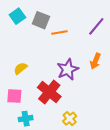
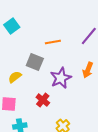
gray square: (41, 20) -> (35, 62), moved
red cross: (49, 92) -> (43, 100), size x0.6

